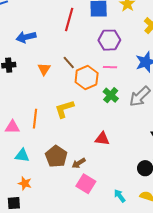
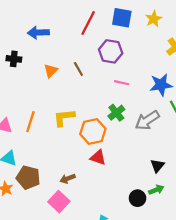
purple hexagon: (109, 40) -> (111, 51), moved
orange hexagon: (87, 78) -> (93, 131), moved
brown pentagon: (56, 156) -> (28, 177), moved, turned -30
pink square: (86, 184) -> (59, 202), moved

